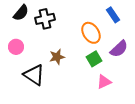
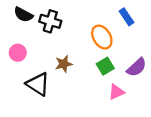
black semicircle: (21, 13) -> (23, 15), turned 78
black cross: (45, 19) -> (50, 21), turned 30
purple semicircle: (119, 49) -> (137, 67), moved

